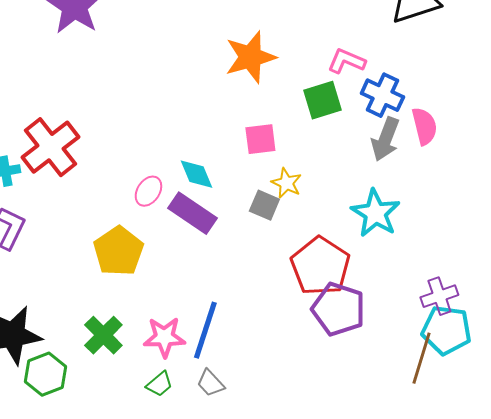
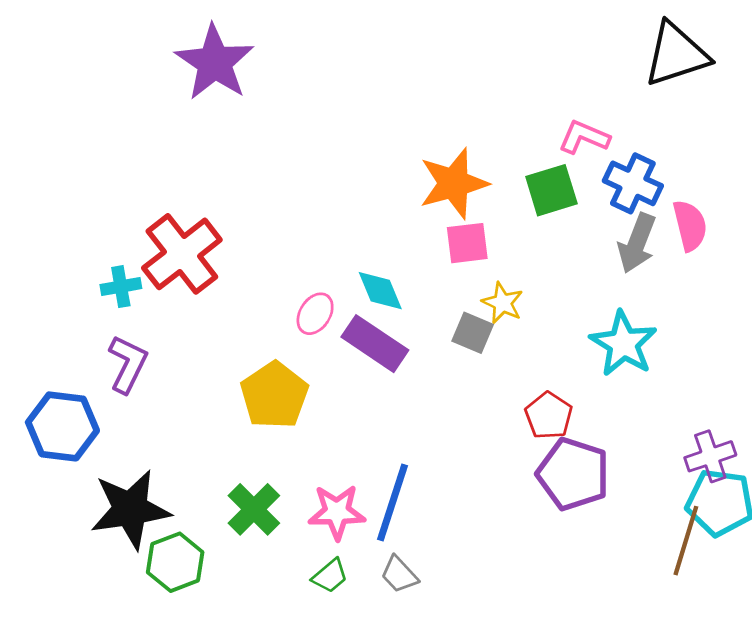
orange star: (250, 57) -> (454, 183), moved
red pentagon: (320, 266) -> (549, 416), size x0.6

